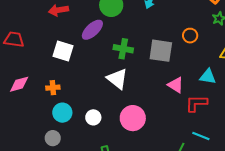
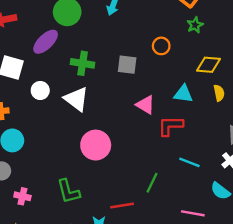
gray square: (161, 51) -> (127, 65), size x0.7
white circle: (93, 117) -> (40, 90), moved
cyan line: (201, 136) -> (189, 162), moved

